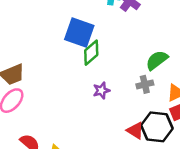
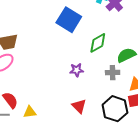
green diamond: (91, 53) -> (98, 43), moved
red triangle: (135, 131) -> (79, 106), moved

